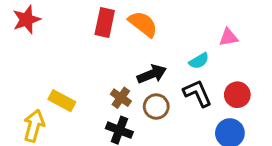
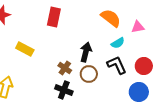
orange semicircle: (143, 24) -> (111, 18), moved
black arrow: (152, 74) -> (86, 52), turned -54
yellow rectangle: (62, 101) -> (25, 49), moved

